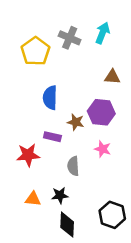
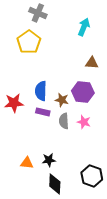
gray cross: (70, 38) -> (38, 13), moved
blue semicircle: (50, 98) -> (41, 91), moved
red star: (28, 155) -> (14, 103), moved
gray semicircle: (73, 166) -> (64, 121), moved

